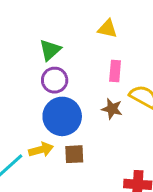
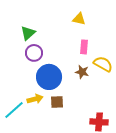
green triangle: (50, 50) -> (28, 33), moved
purple circle: (55, 80) -> (34, 53), moved

